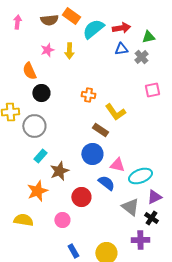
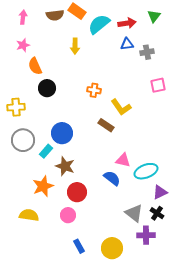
green triangle: (148, 37) -> (154, 16), moved, turned -40
pink star: (47, 50) -> (23, 45), moved
gray cross: (141, 57) -> (147, 52), turned 32
gray circle: (34, 126) -> (23, 140), moved
blue circle: (92, 154) -> (62, 133), moved
brown star: (59, 171) -> (65, 166), turned -30
red circle: (81, 197) -> (77, 192), moved
gray triangle: (130, 207) -> (134, 213), moved

